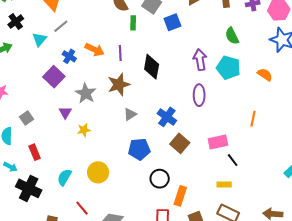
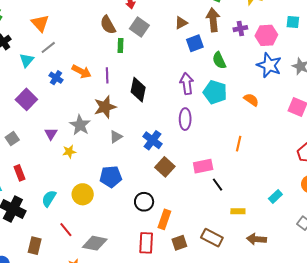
blue square: (172, 22) -> (195, 43), moved
purple square: (54, 77) -> (26, 99), moved
gray star: (86, 93) -> (80, 125), moved
blue pentagon: (139, 149) -> (111, 177), moved
yellow rectangle: (224, 185) -> (238, 211), moved

